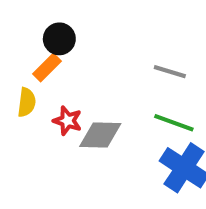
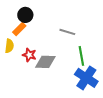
gray line: (170, 72) -> (67, 32), moved
green line: (174, 123) -> (81, 56), turned 60

